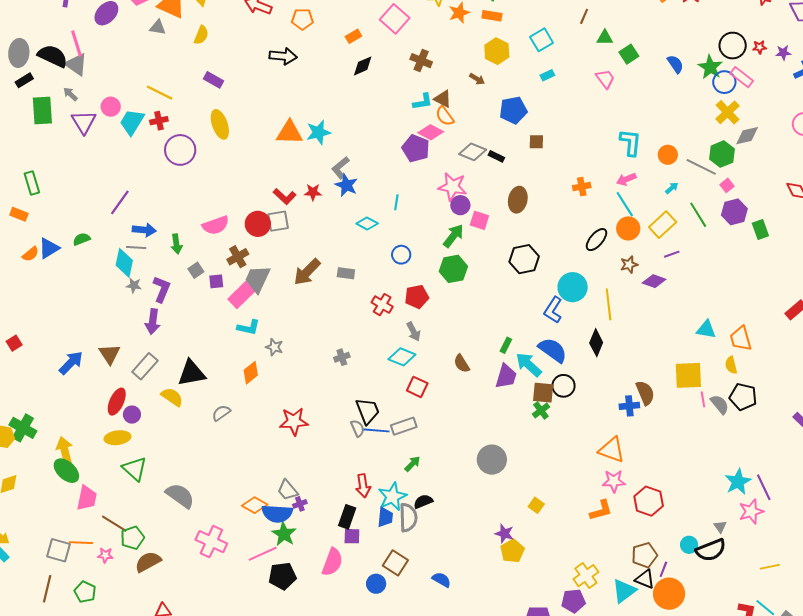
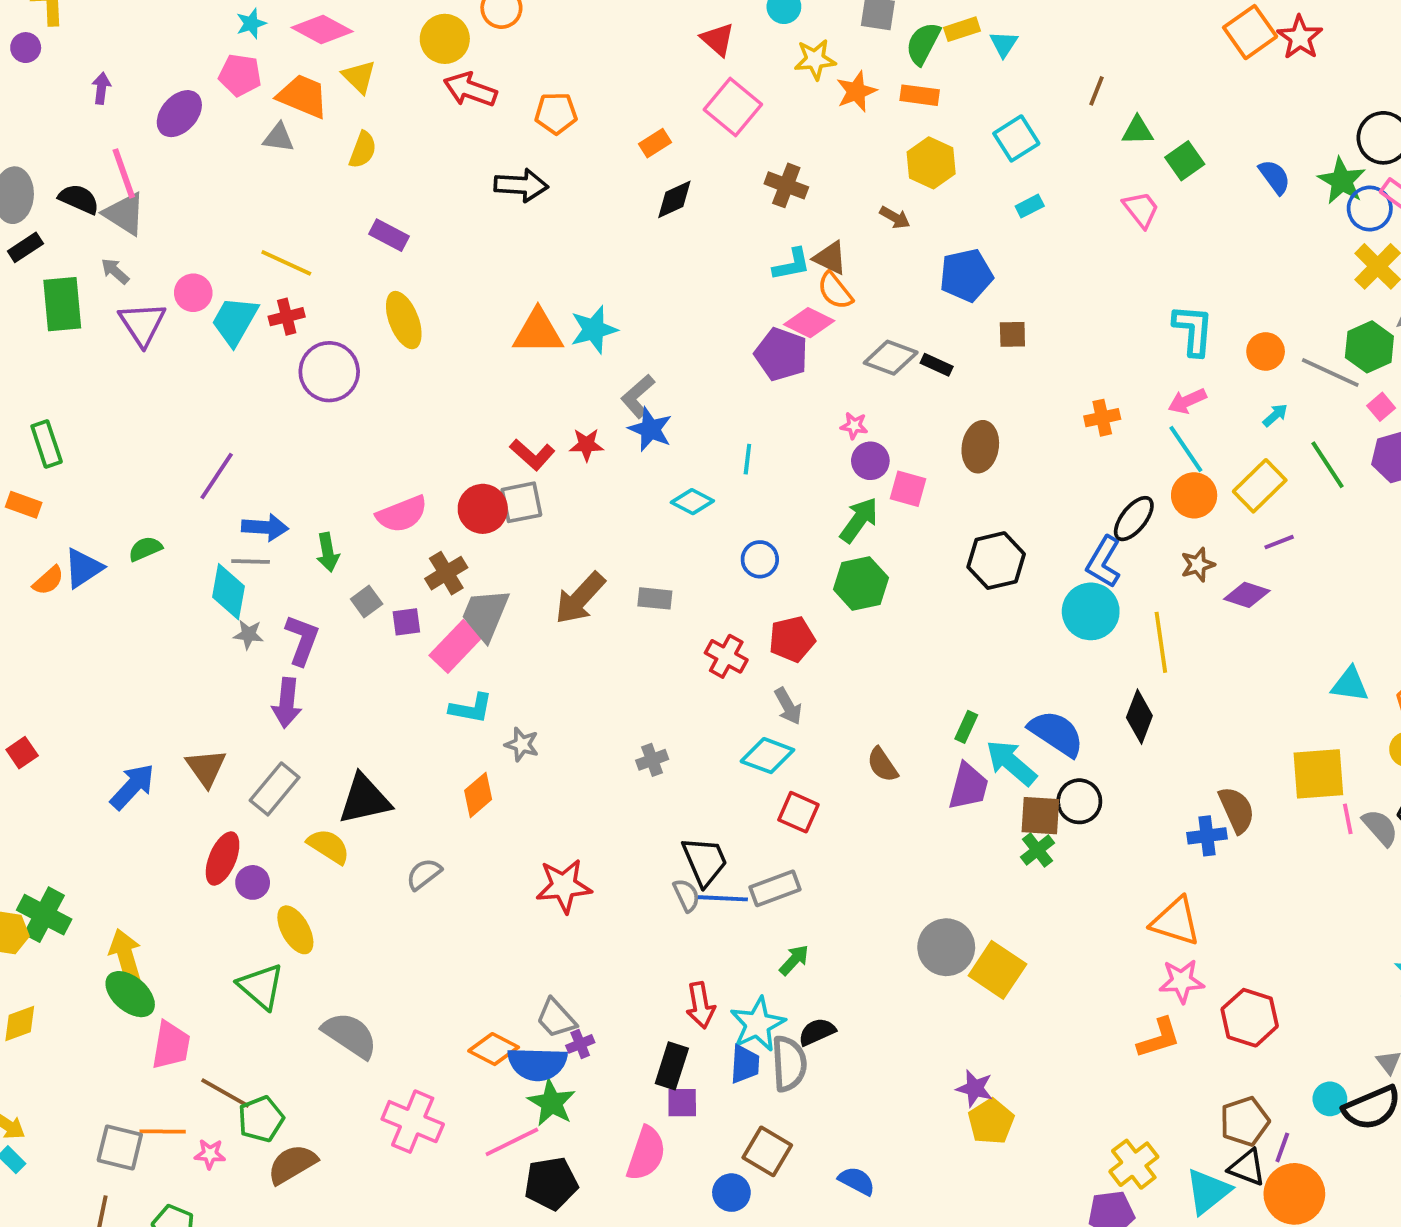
black semicircle: (53, 56) -> (79, 199), size x0.7
pink star: (452, 187) -> (854, 426), size x0.5
blue L-shape: (553, 310) -> (1104, 562), moved
yellow ellipse: (118, 438) -> (295, 930), moved, turned 70
yellow square: (536, 505) -> (997, 970), moved, size x1.8

